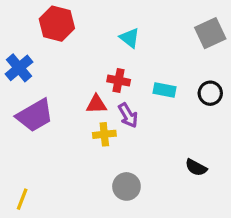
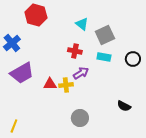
gray square: (210, 33) -> (105, 35), moved
red triangle: (96, 104) -> (50, 84), moved
purple arrow: (128, 115) -> (81, 73), turned -91

